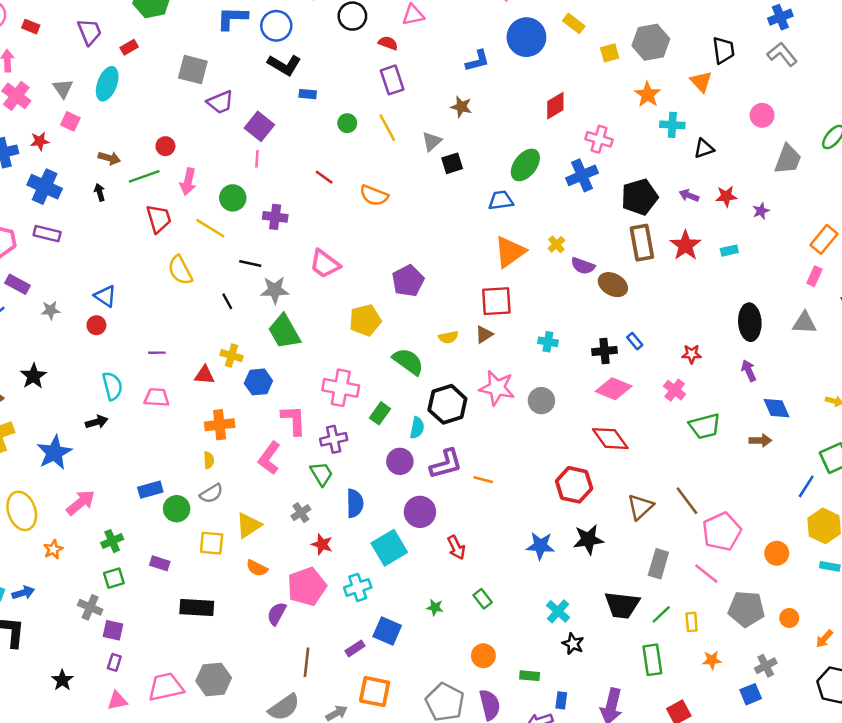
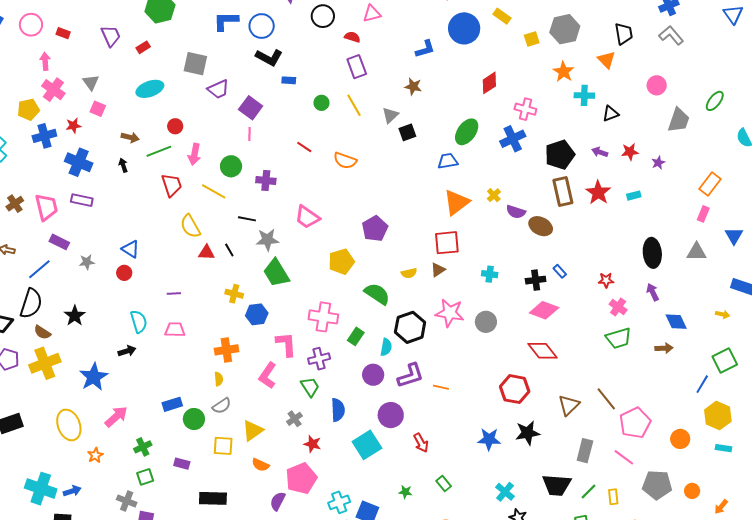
cyan ellipse: (107, 84) -> (150, 89), moved, turned 52
red triangle: (205, 375) -> (206, 253), moved
pink cross: (675, 390) -> (618, 307), moved
cyan cross: (358, 587) -> (339, 502), moved

